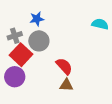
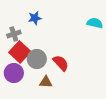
gray circle: (39, 41) -> (37, 59), moved
brown triangle: (66, 85) -> (46, 82), moved

